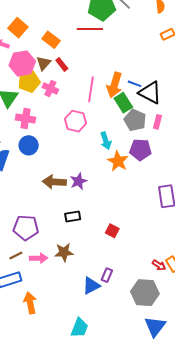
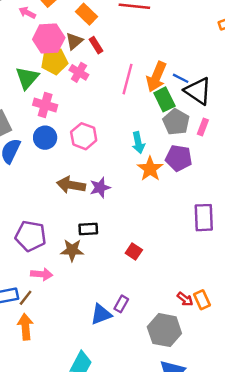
pink hexagon: (75, 121) -> (84, 136), moved
brown star: (64, 252) -> (72, 250), moved
brown line: (16, 255) -> (26, 298), moved, turned -32

